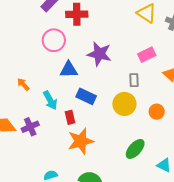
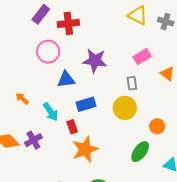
blue rectangle: (86, 96) -> (86, 104), turned -36
orange circle: (157, 112) -> (157, 126), moved

